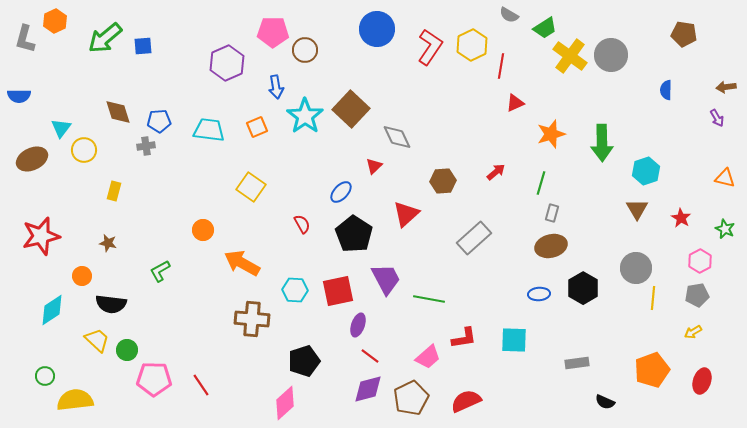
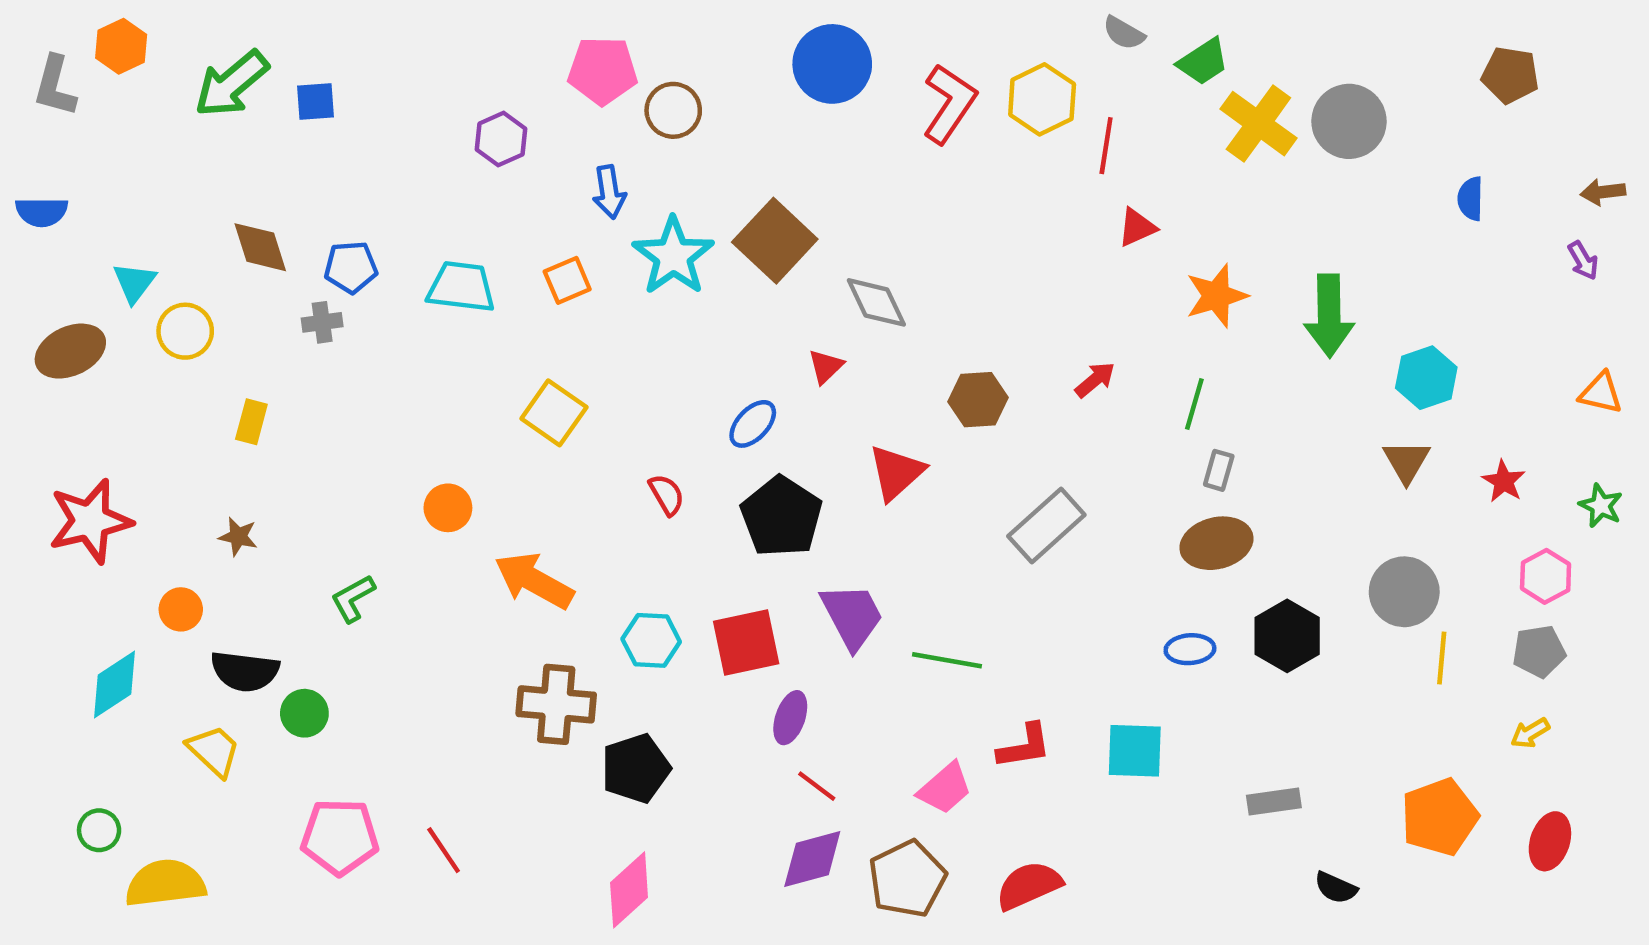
purple hexagon: (227, 63) -> (501, 139), size x0.7
green circle: (127, 350) -> (304, 713), moved
black pentagon: (304, 361) -> (636, 768), moved

